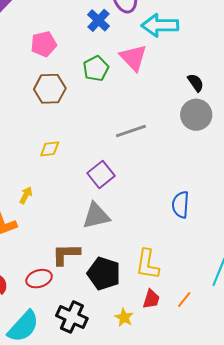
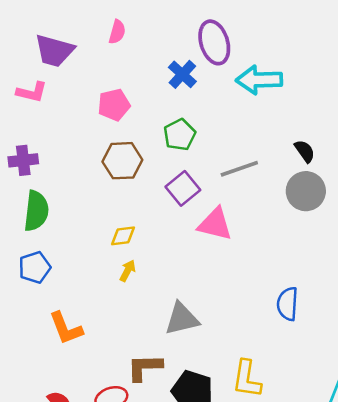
pink triangle: (133, 58) -> (215, 224), moved, turned -32
gray line: (131, 131) -> (239, 169), moved
purple square: (101, 174) -> (183, 188), moved
yellow arrow: (26, 195) -> (128, 271), moved

